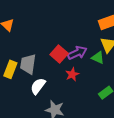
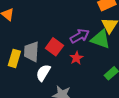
red square: (59, 54) -> (54, 47), moved
green triangle: (98, 58) -> (101, 39), size x1.5

